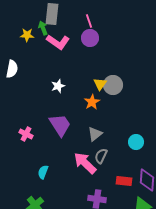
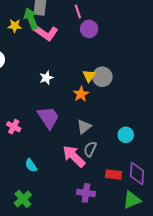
green arrow: (43, 28) -> (31, 19), size x1.5
purple circle: (90, 38) -> (89, 29), moved
cyan semicircle: (43, 172) -> (31, 165), turned -56

